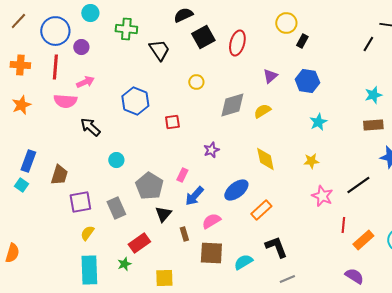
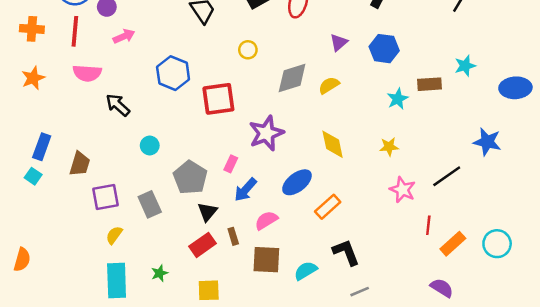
pink arrow: (85, 82) -> (124, 36), moved
red square: (172, 122) -> (218, 99), size x1.8
brown rectangle: (373, 125) -> (430, 84), moved
purple star: (211, 150) -> (266, 133), size x1.8
red rectangle: (139, 243) -> (202, 245), moved

